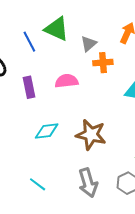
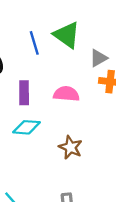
cyan diamond: (47, 131) -> (26, 127), moved
brown star: (91, 135) -> (70, 147), moved, size x0.7

